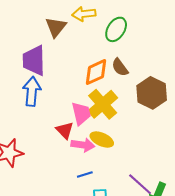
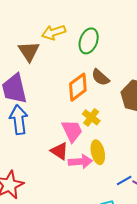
yellow cross: (103, 104) -> (91, 117), size x0.6
yellow ellipse: (102, 139) -> (98, 152), turned 65
blue line: (85, 174) -> (124, 181), moved

